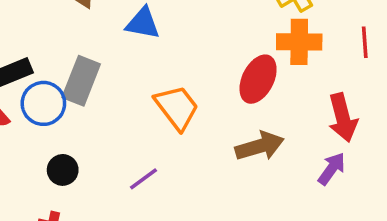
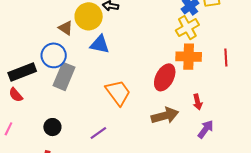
blue circle: (43, 103) -> (54, 55), moved
red arrow: (343, 118) -> (198, 102), moved, size x0.6

